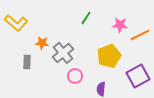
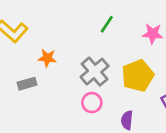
gray cross: (63, 53) -> (95, 72), moved
gray rectangle: (27, 62) -> (27, 84), turned 72

